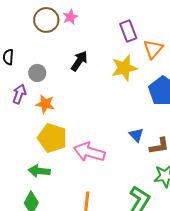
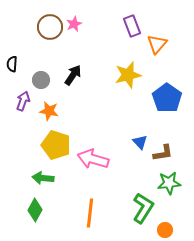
purple rectangle: (128, 31) -> (132, 26), moved
orange triangle: (153, 49) -> (157, 44), moved
black arrow: (79, 61) -> (73, 75), moved

